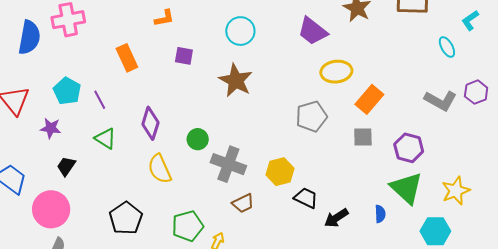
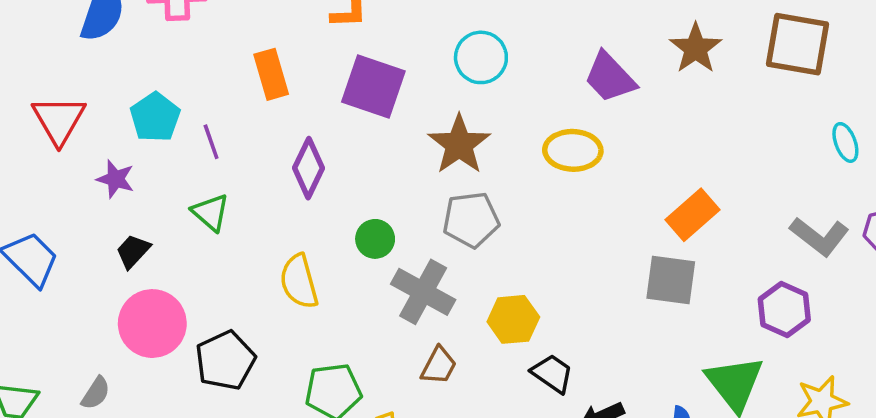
purple square: (184, 56) -> (373, 86), size x1.8
yellow ellipse: (336, 72) -> (573, 150), moved
gray pentagon: (311, 116) -> (471, 220), moved
purple diamond: (150, 123) -> (309, 168), moved
gray square: (363, 137) -> (671, 280), size x1.4
purple hexagon: (409, 148) -> (784, 310), moved
brown trapezoid: (243, 203) -> (439, 366), turned -45
pink circle: (51, 209) -> (152, 324), moved

